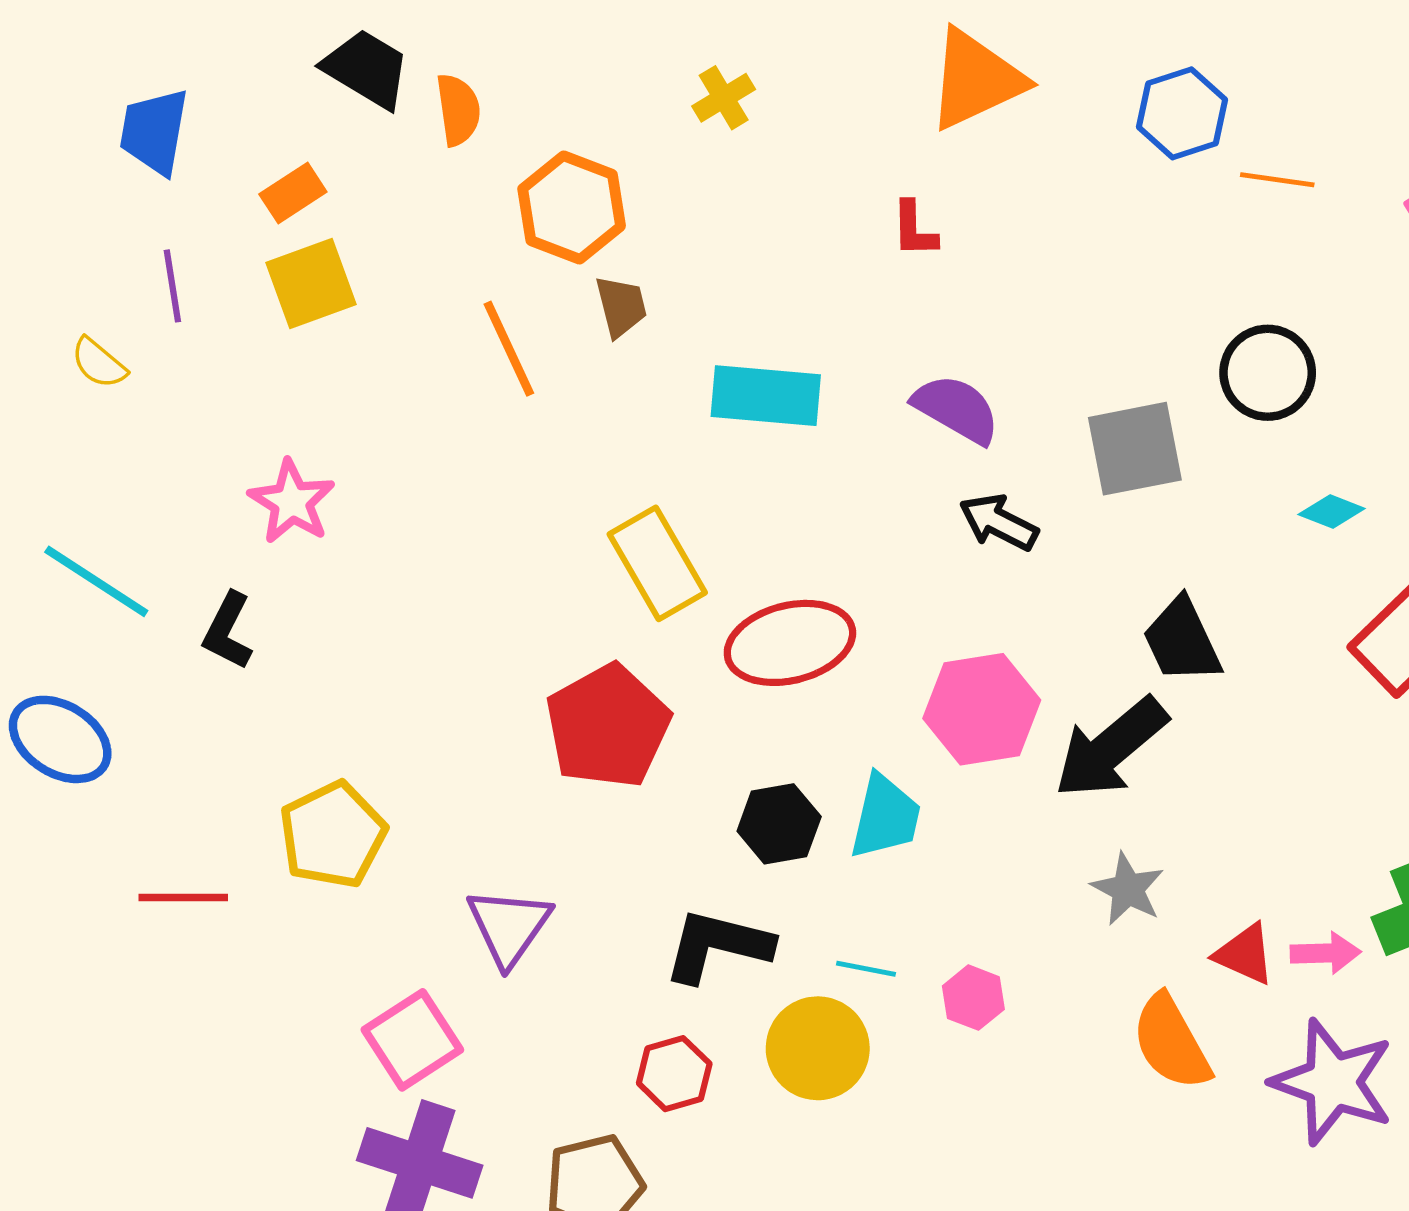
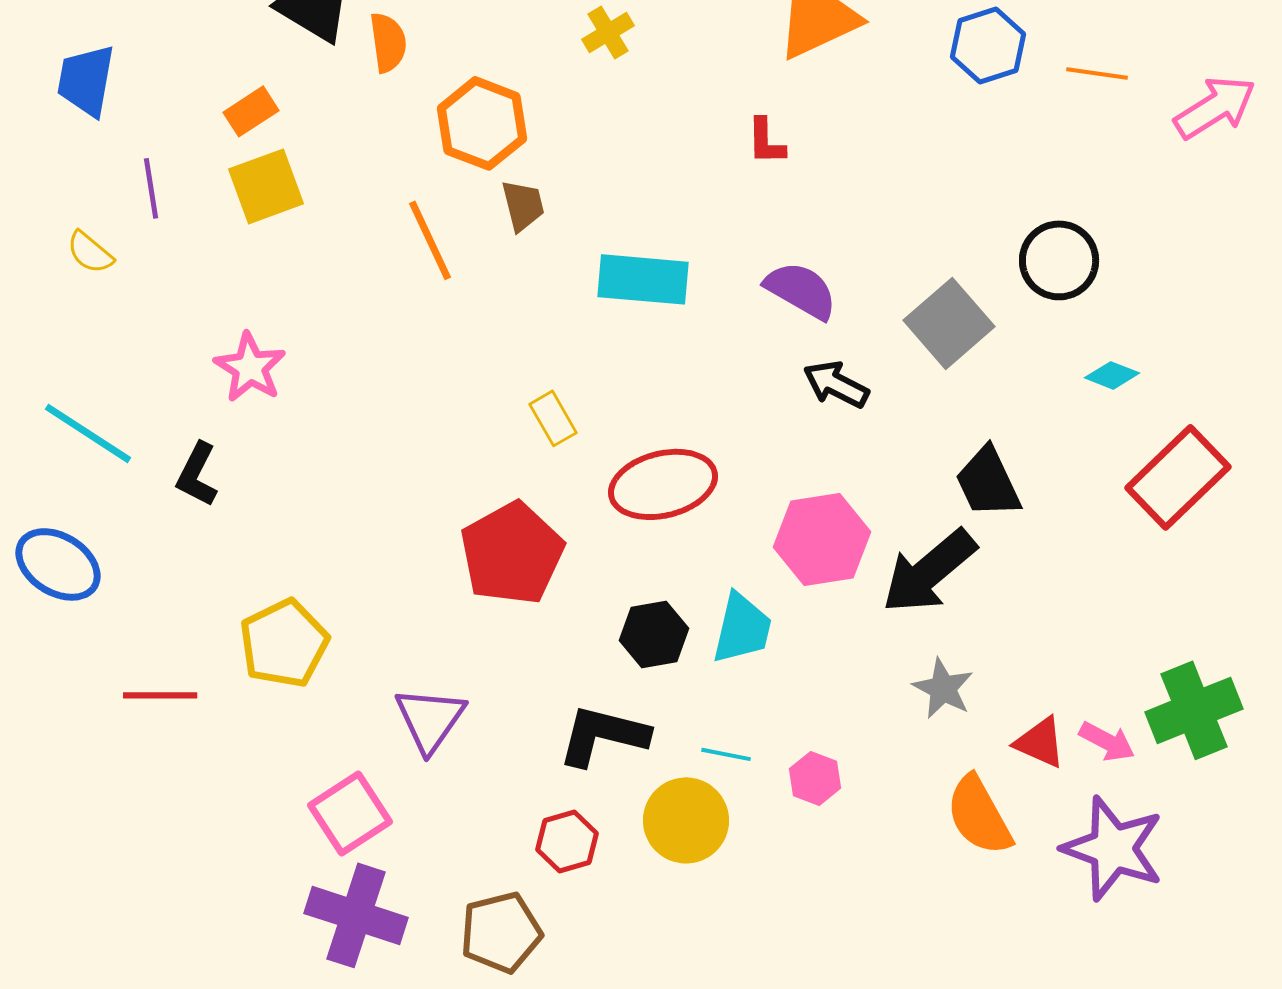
blue trapezoid: (154, 131) -> (86, 80), moved
orange line: (1277, 180) -> (1097, 73), moved
gray square: (1135, 449) -> (949, 323), turned -30
yellow rectangle: (657, 563) -> (553, 418), size x0.6
pink arrow: (1326, 953) -> (1107, 741), turned 30

